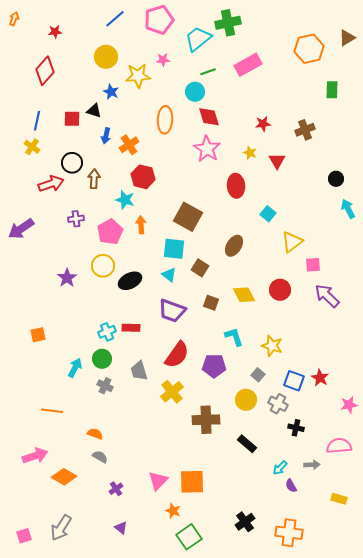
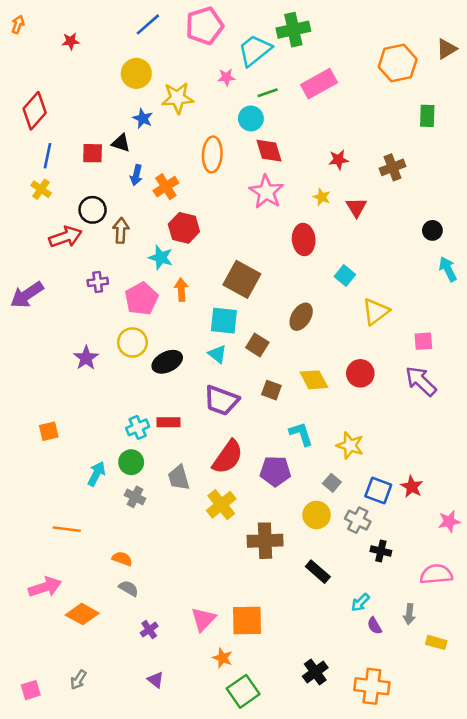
pink star: (163, 60) -> (226, 77), moved
red diamond: (45, 71) -> (35, 111), moved
pink square: (313, 265) -> (423, 341), moved
gray arrow: (312, 465) -> (409, 614), moved, turned 98
gray arrow: (61, 528) -> (78, 680), size x0.6

